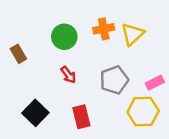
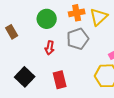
red arrow: (68, 75) -> (50, 48), turned 48
gray pentagon: (114, 80) -> (78, 39), moved

